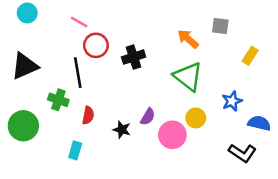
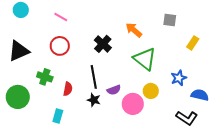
orange arrow: (188, 39) -> (134, 30), moved
red circle: (96, 45) -> (60, 46), moved
black cross: (134, 57) -> (103, 44), turned -30
black line: (78, 73) -> (94, 77), moved
purple semicircle: (148, 117) -> (114, 90), turned 40

